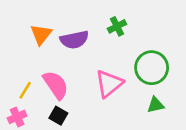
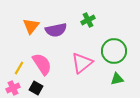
black square: (58, 116) -> (36, 88), moved

